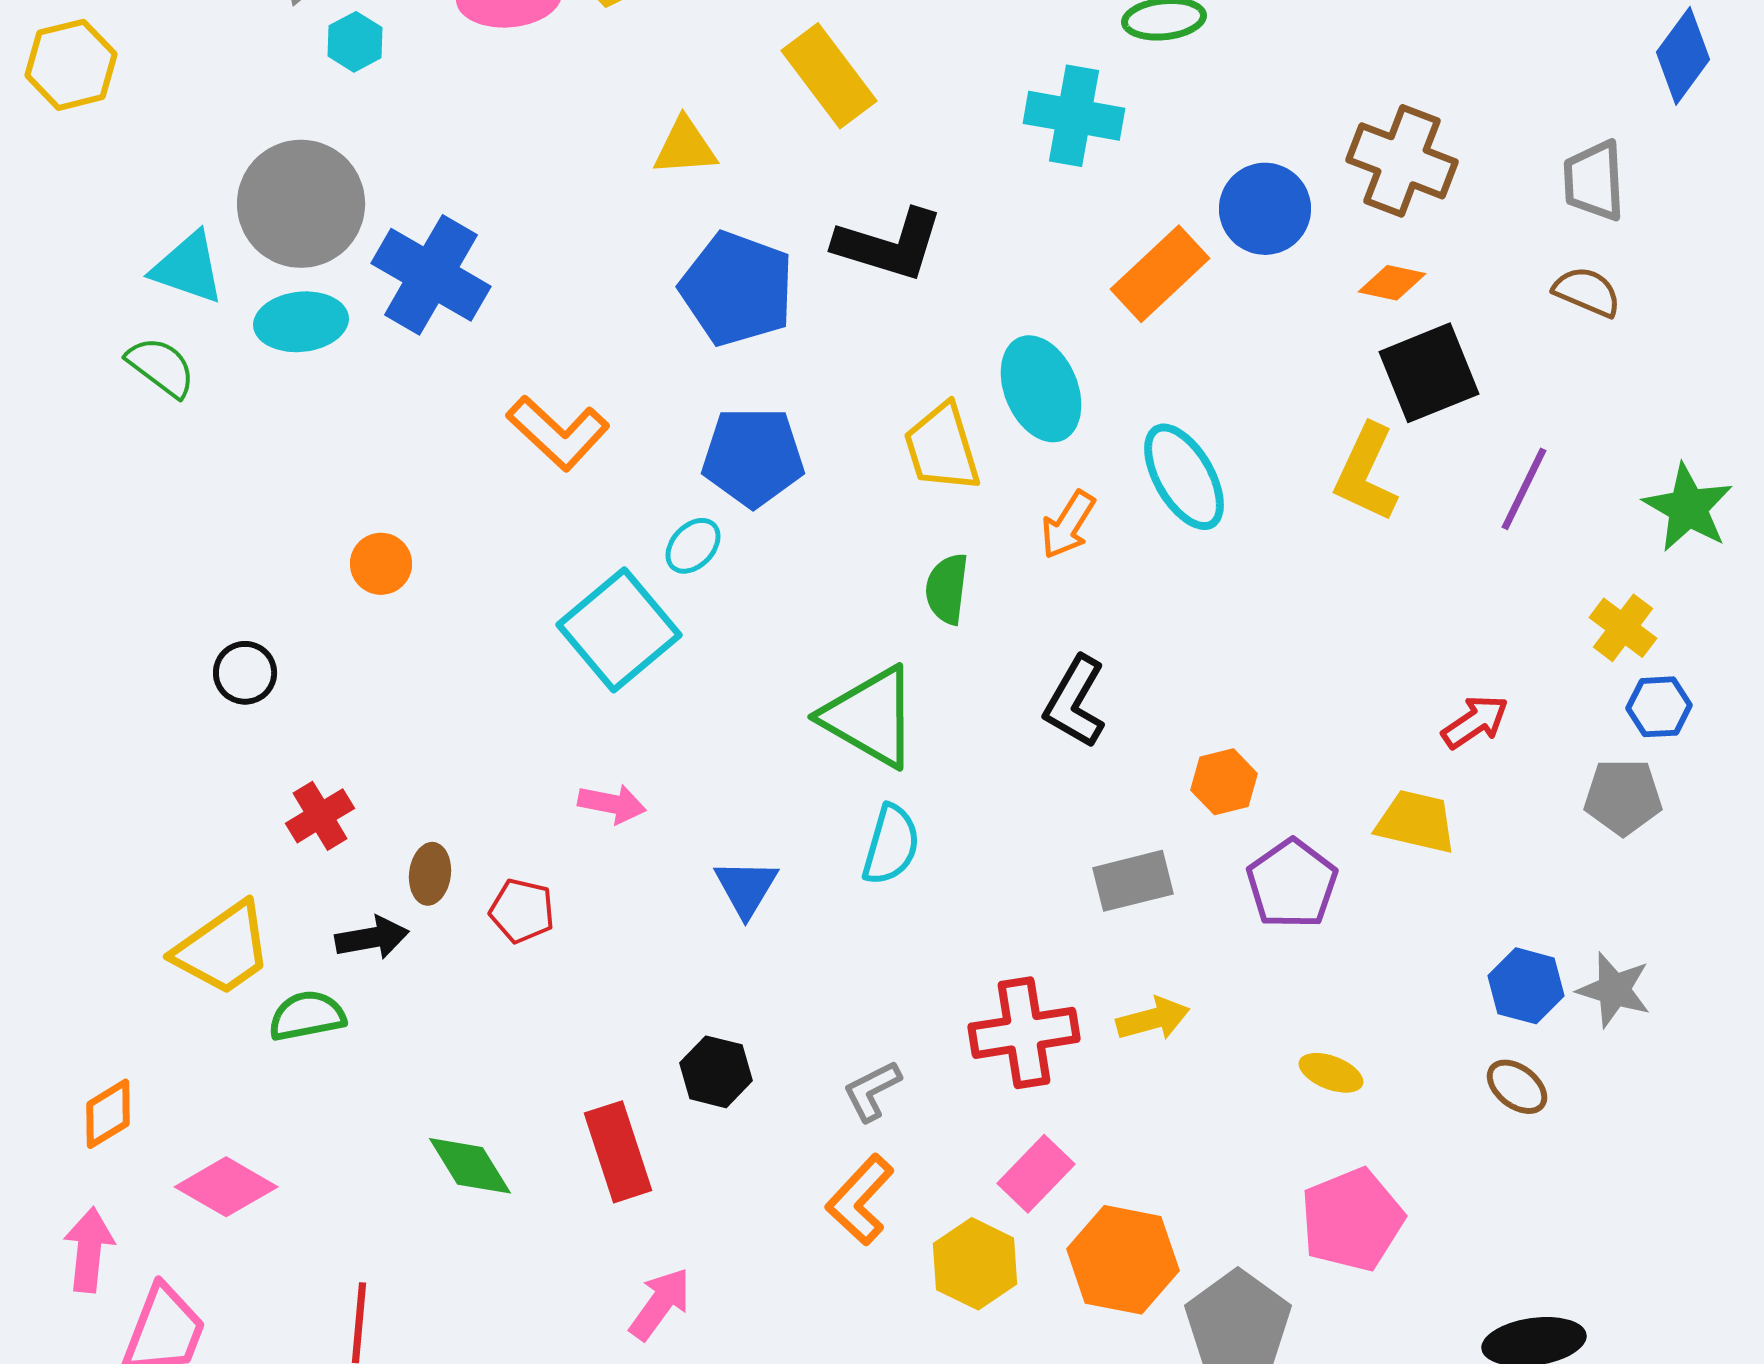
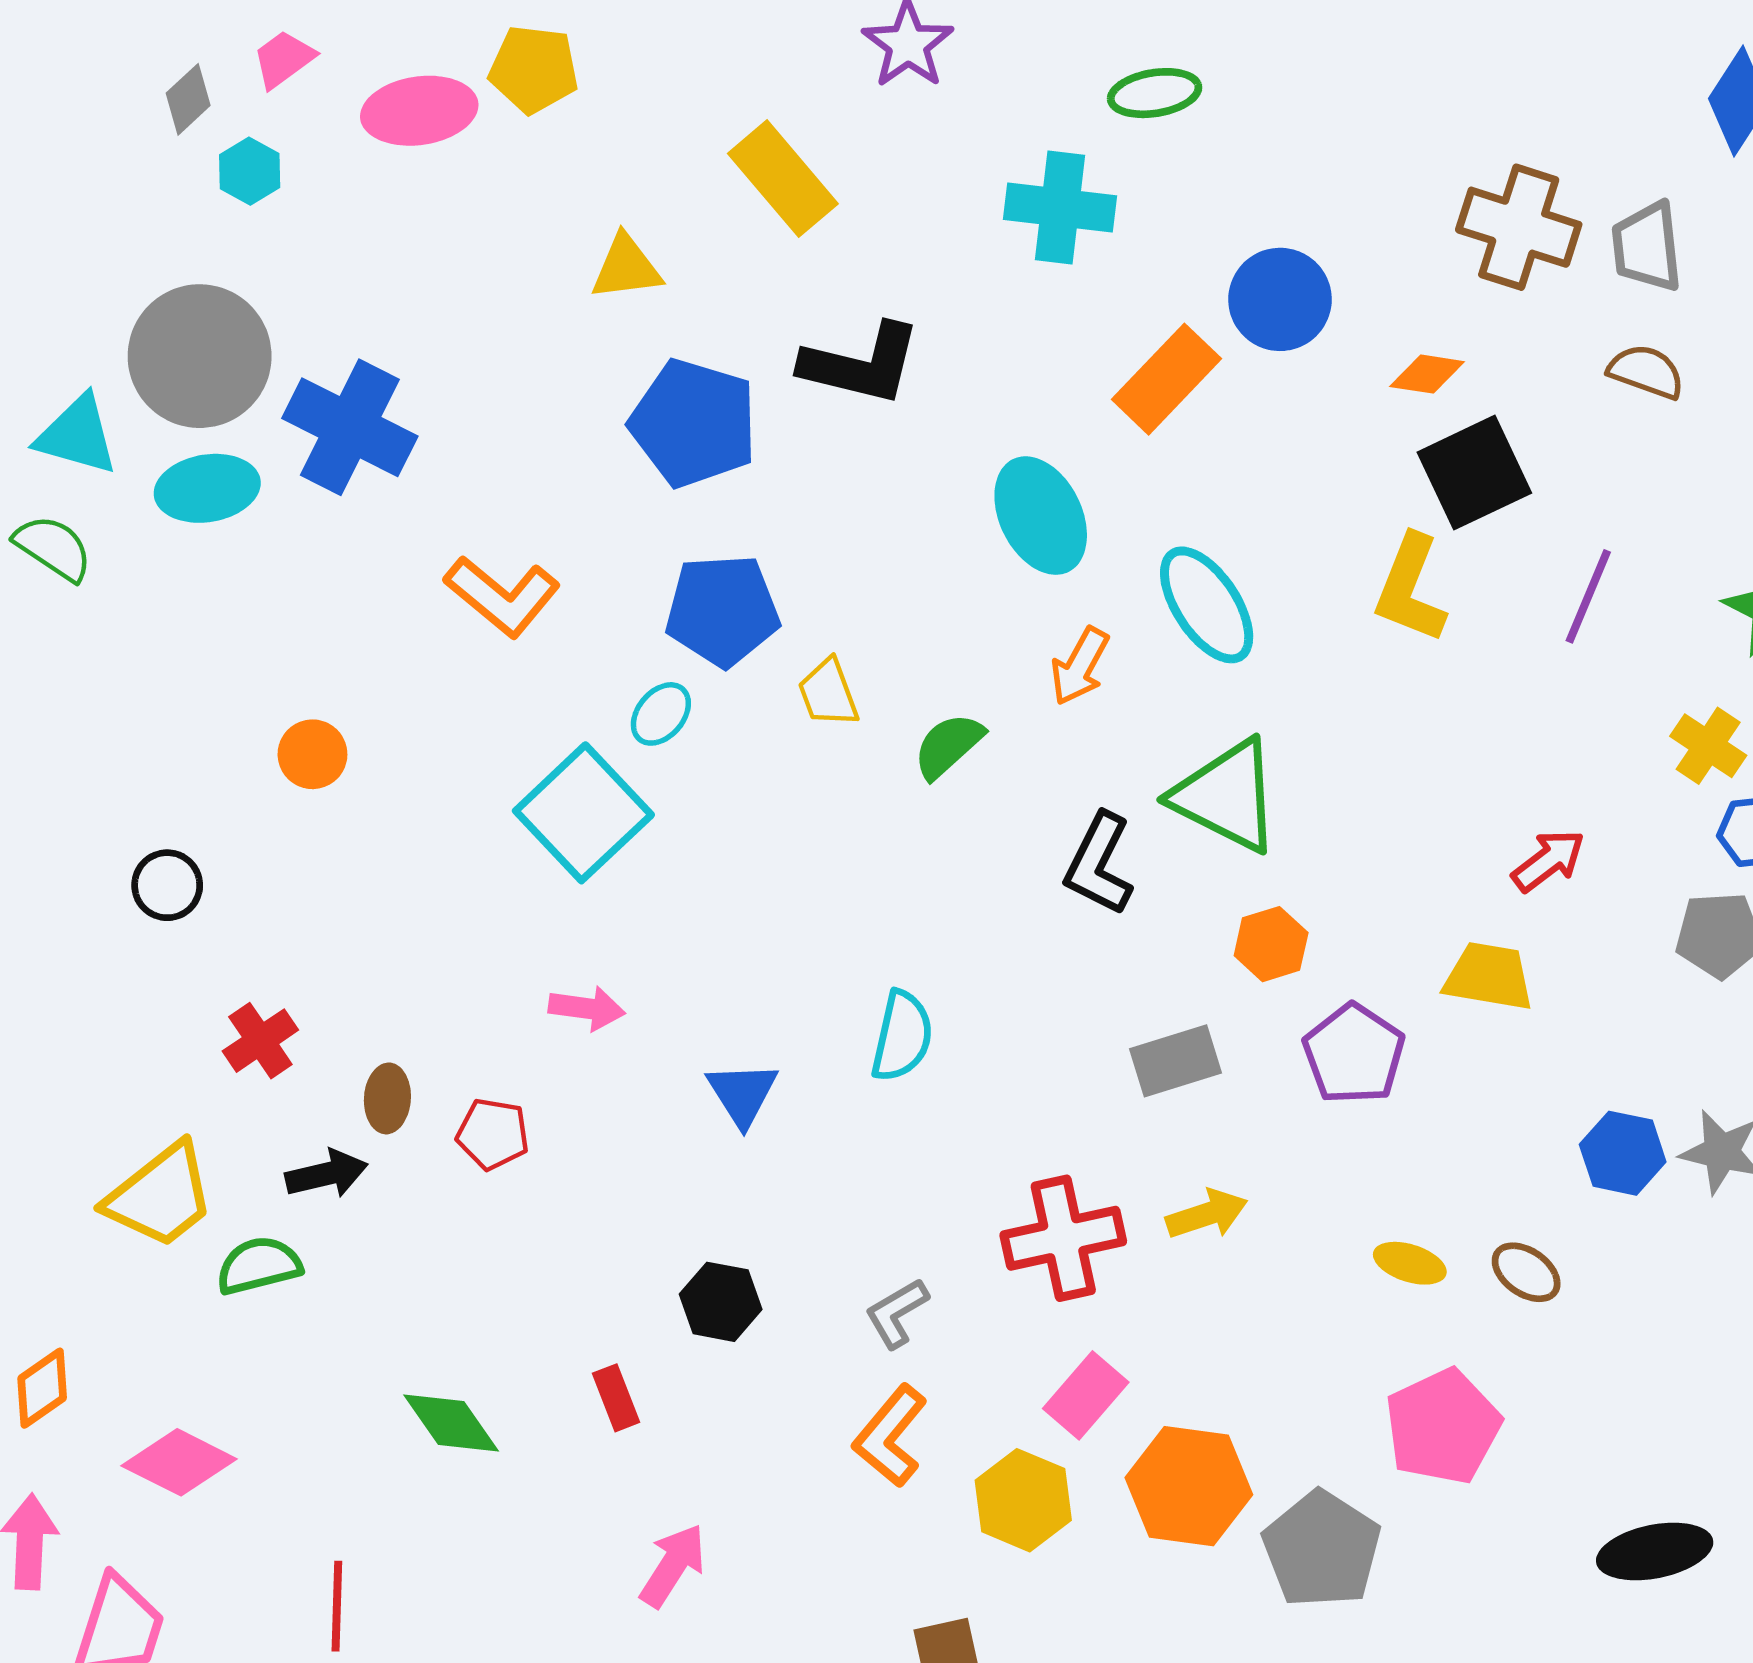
brown cross: (1402, 161) -> (1519, 227), moved
yellow trapezoid: (942, 448) -> (828, 693), moved, size x0.7
green semicircle: (947, 589) -> (948, 746), turned 44
green triangle: (870, 717) -> (1227, 796), moved
brown ellipse: (1517, 1087) -> (1526, 1272), moved
red rectangle: (618, 1152) -> (616, 1398), size x0.6

